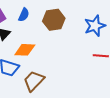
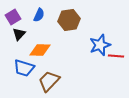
blue star: (95, 26) -> (100, 45), moved

